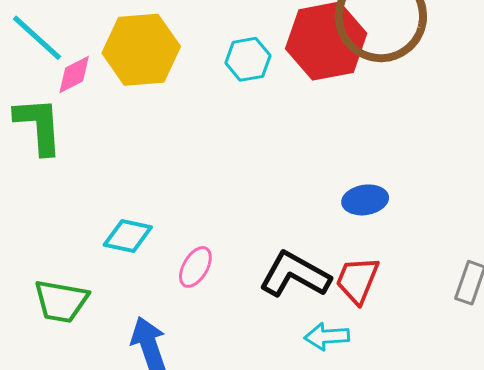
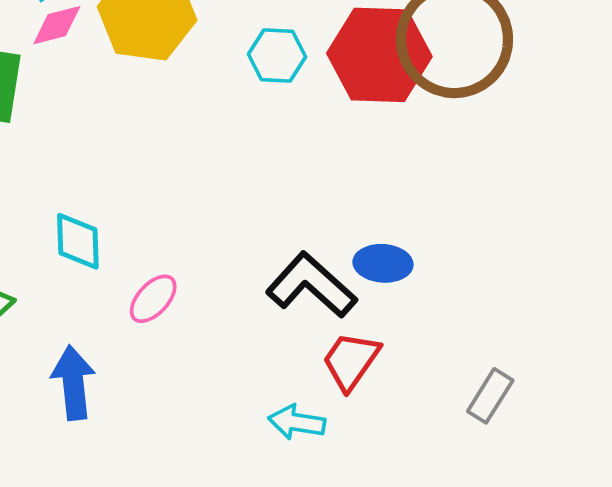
cyan diamond: (128, 236) -> (78, 241), turned 63
black L-shape: (295, 275) -> (311, 285), moved

